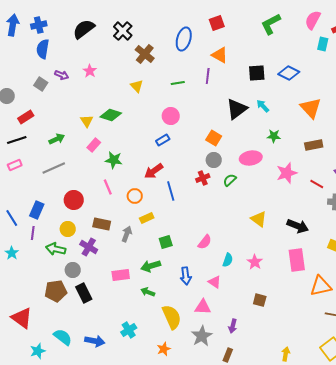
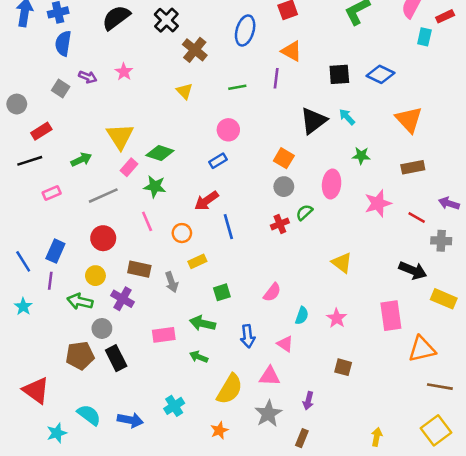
green diamond: (111, 115) -> (160, 153), moved
yellow triangle: (87, 121) -> (120, 136), size x1.6
pink ellipse: (251, 158) -> (332, 184), turned -75
pink rectangle: (15, 165) -> (52, 193), moved
gray line: (54, 168) -> (103, 196), moved
red cross: (203, 178) -> (280, 224), moved
black arrow: (298, 226) -> (413, 270), moved
gray arrow: (127, 234) -> (172, 282), turned 140
green arrow: (151, 266) -> (203, 323), turned 30
yellow semicircle: (172, 317) -> (230, 389), turned 55

